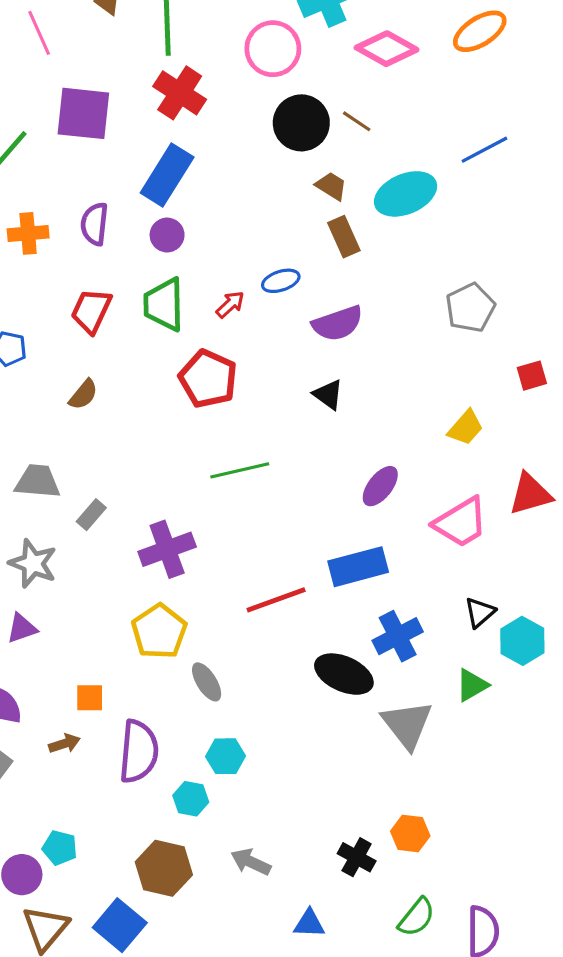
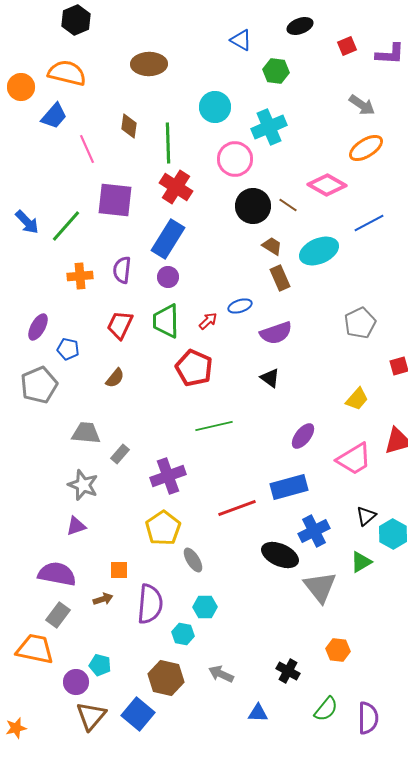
pink diamond: (387, 49) -> (327, 185), moved
orange hexagon: (410, 834) -> (338, 650), moved

